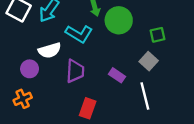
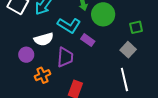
purple rectangle: (117, 75) -> (88, 40), moved
orange cross: (23, 99) -> (42, 75), moved

